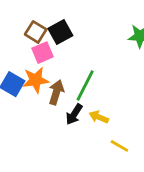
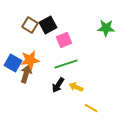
pink square: (43, 53) -> (64, 40), moved
green line: (85, 86) -> (66, 64), turned 45
brown arrow: (56, 92) -> (26, 74), moved

